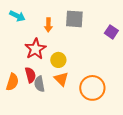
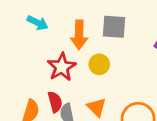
orange arrow: (48, 25) -> (79, 35), size x1.5
yellow circle: (58, 60) -> (99, 64), moved

